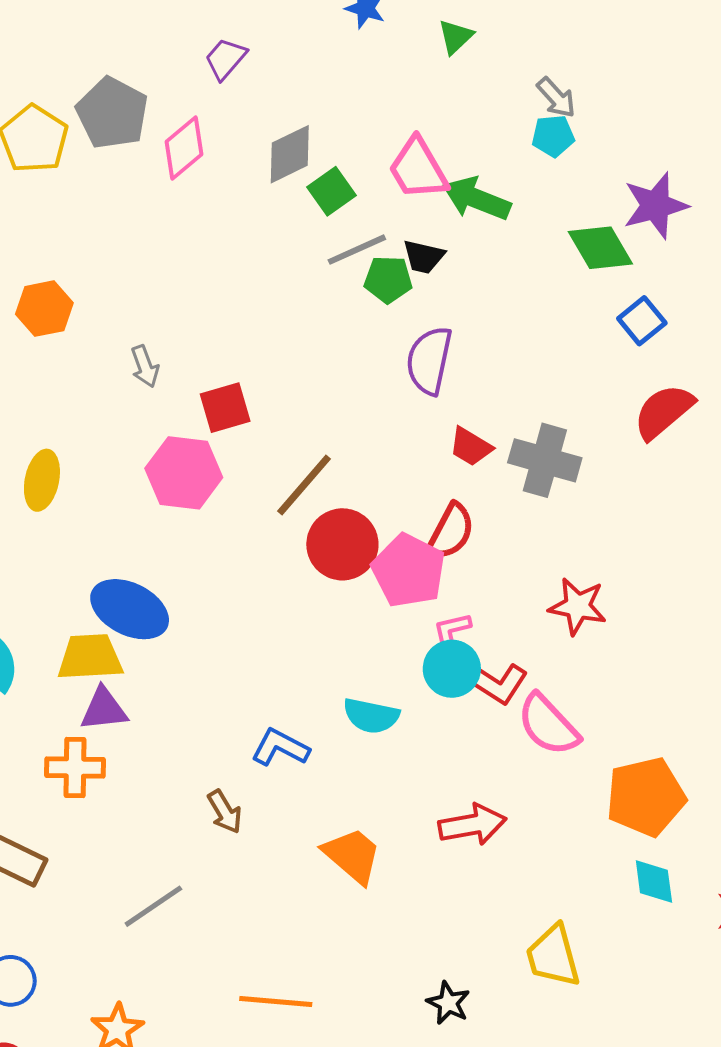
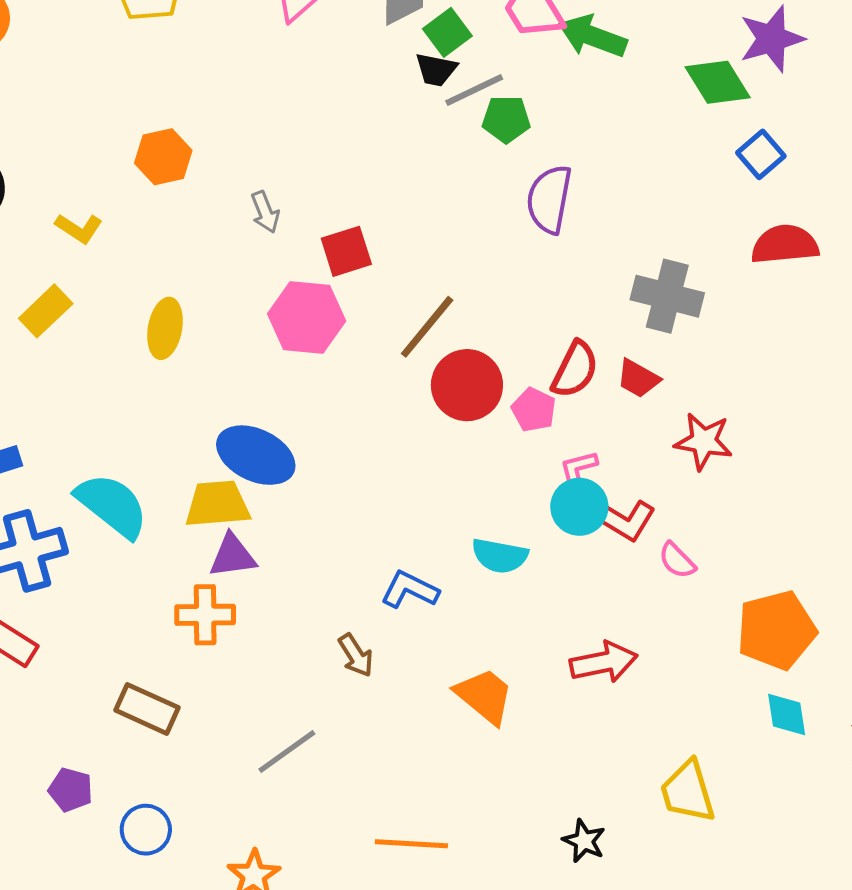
black trapezoid: (424, 257) -> (436, 70), moved
red semicircle: (664, 412) -> (785, 244), turned 36
red trapezoid: (471, 447) -> (638, 378), moved
pink pentagon: (409, 571) -> (534, 410), size x0.6
pink semicircle: (548, 725) -> (677, 560), size x0.6

